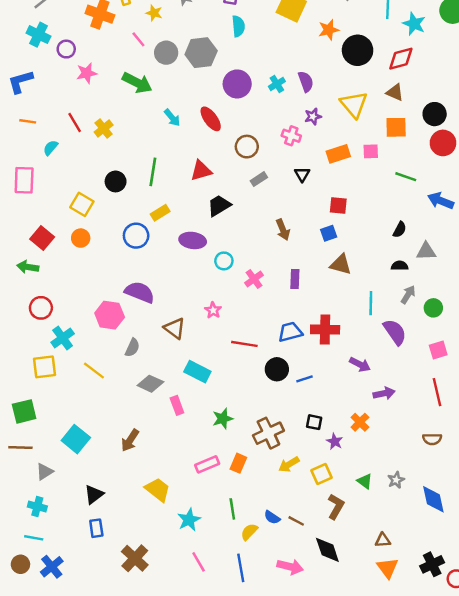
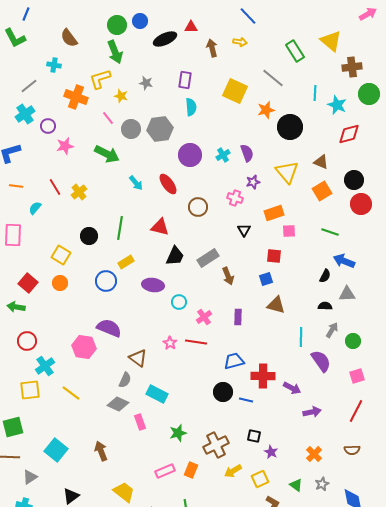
cyan cross: (39, 35) -> (25, 114), turned 30
red diamond: (401, 59) -> (349, 134), moved
orange square: (396, 127) -> (322, 191), turned -30
pink square: (371, 151) -> (289, 231), moved
red triangle: (201, 171) -> (160, 227), turned 30
gray rectangle: (259, 179) -> (208, 258), moved, size x1.5
blue arrow: (441, 201) -> (344, 261), moved
black trapezoid: (219, 206) -> (175, 256), turned 145
red cross: (325, 330) -> (263, 376), moved
red line: (244, 344) -> (196, 342), moved
gray semicircle: (132, 348) -> (125, 380), moved
blue line: (305, 379) -> (246, 400), turned 32
red line: (437, 392) -> (356, 411), turned 40
orange cross: (360, 422) -> (314, 454), moved
brown arrow: (130, 440) -> (101, 451), turned 126

